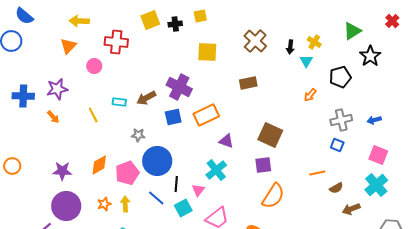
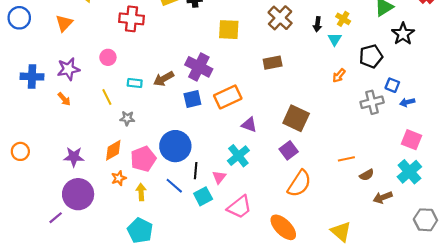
orange triangle: (68, 46) -> (64, 23), moved
pink circle: (94, 66) -> (108, 57), moved
gray star: (138, 135) -> (127, 118), moved
blue square: (337, 145) -> (392, 85), moved
purple square: (263, 165) -> (289, 150), turned -30
orange star: (104, 204) -> (119, 178), moved

